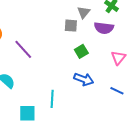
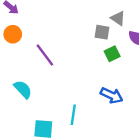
gray triangle: (84, 12) -> (118, 18), turned -40
green square: (81, 51) -> (112, 54), moved

